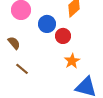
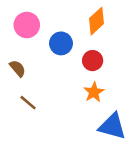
red circle: (63, 36) -> (93, 61), moved

